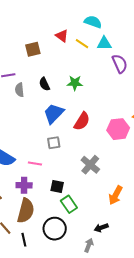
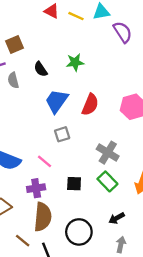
brown square: (33, 49) -> (14, 44), moved
pink line: (35, 163) -> (44, 161), turned 40
green rectangle: (69, 204) -> (107, 181), moved
black arrow: (101, 228) -> (117, 218), moved

